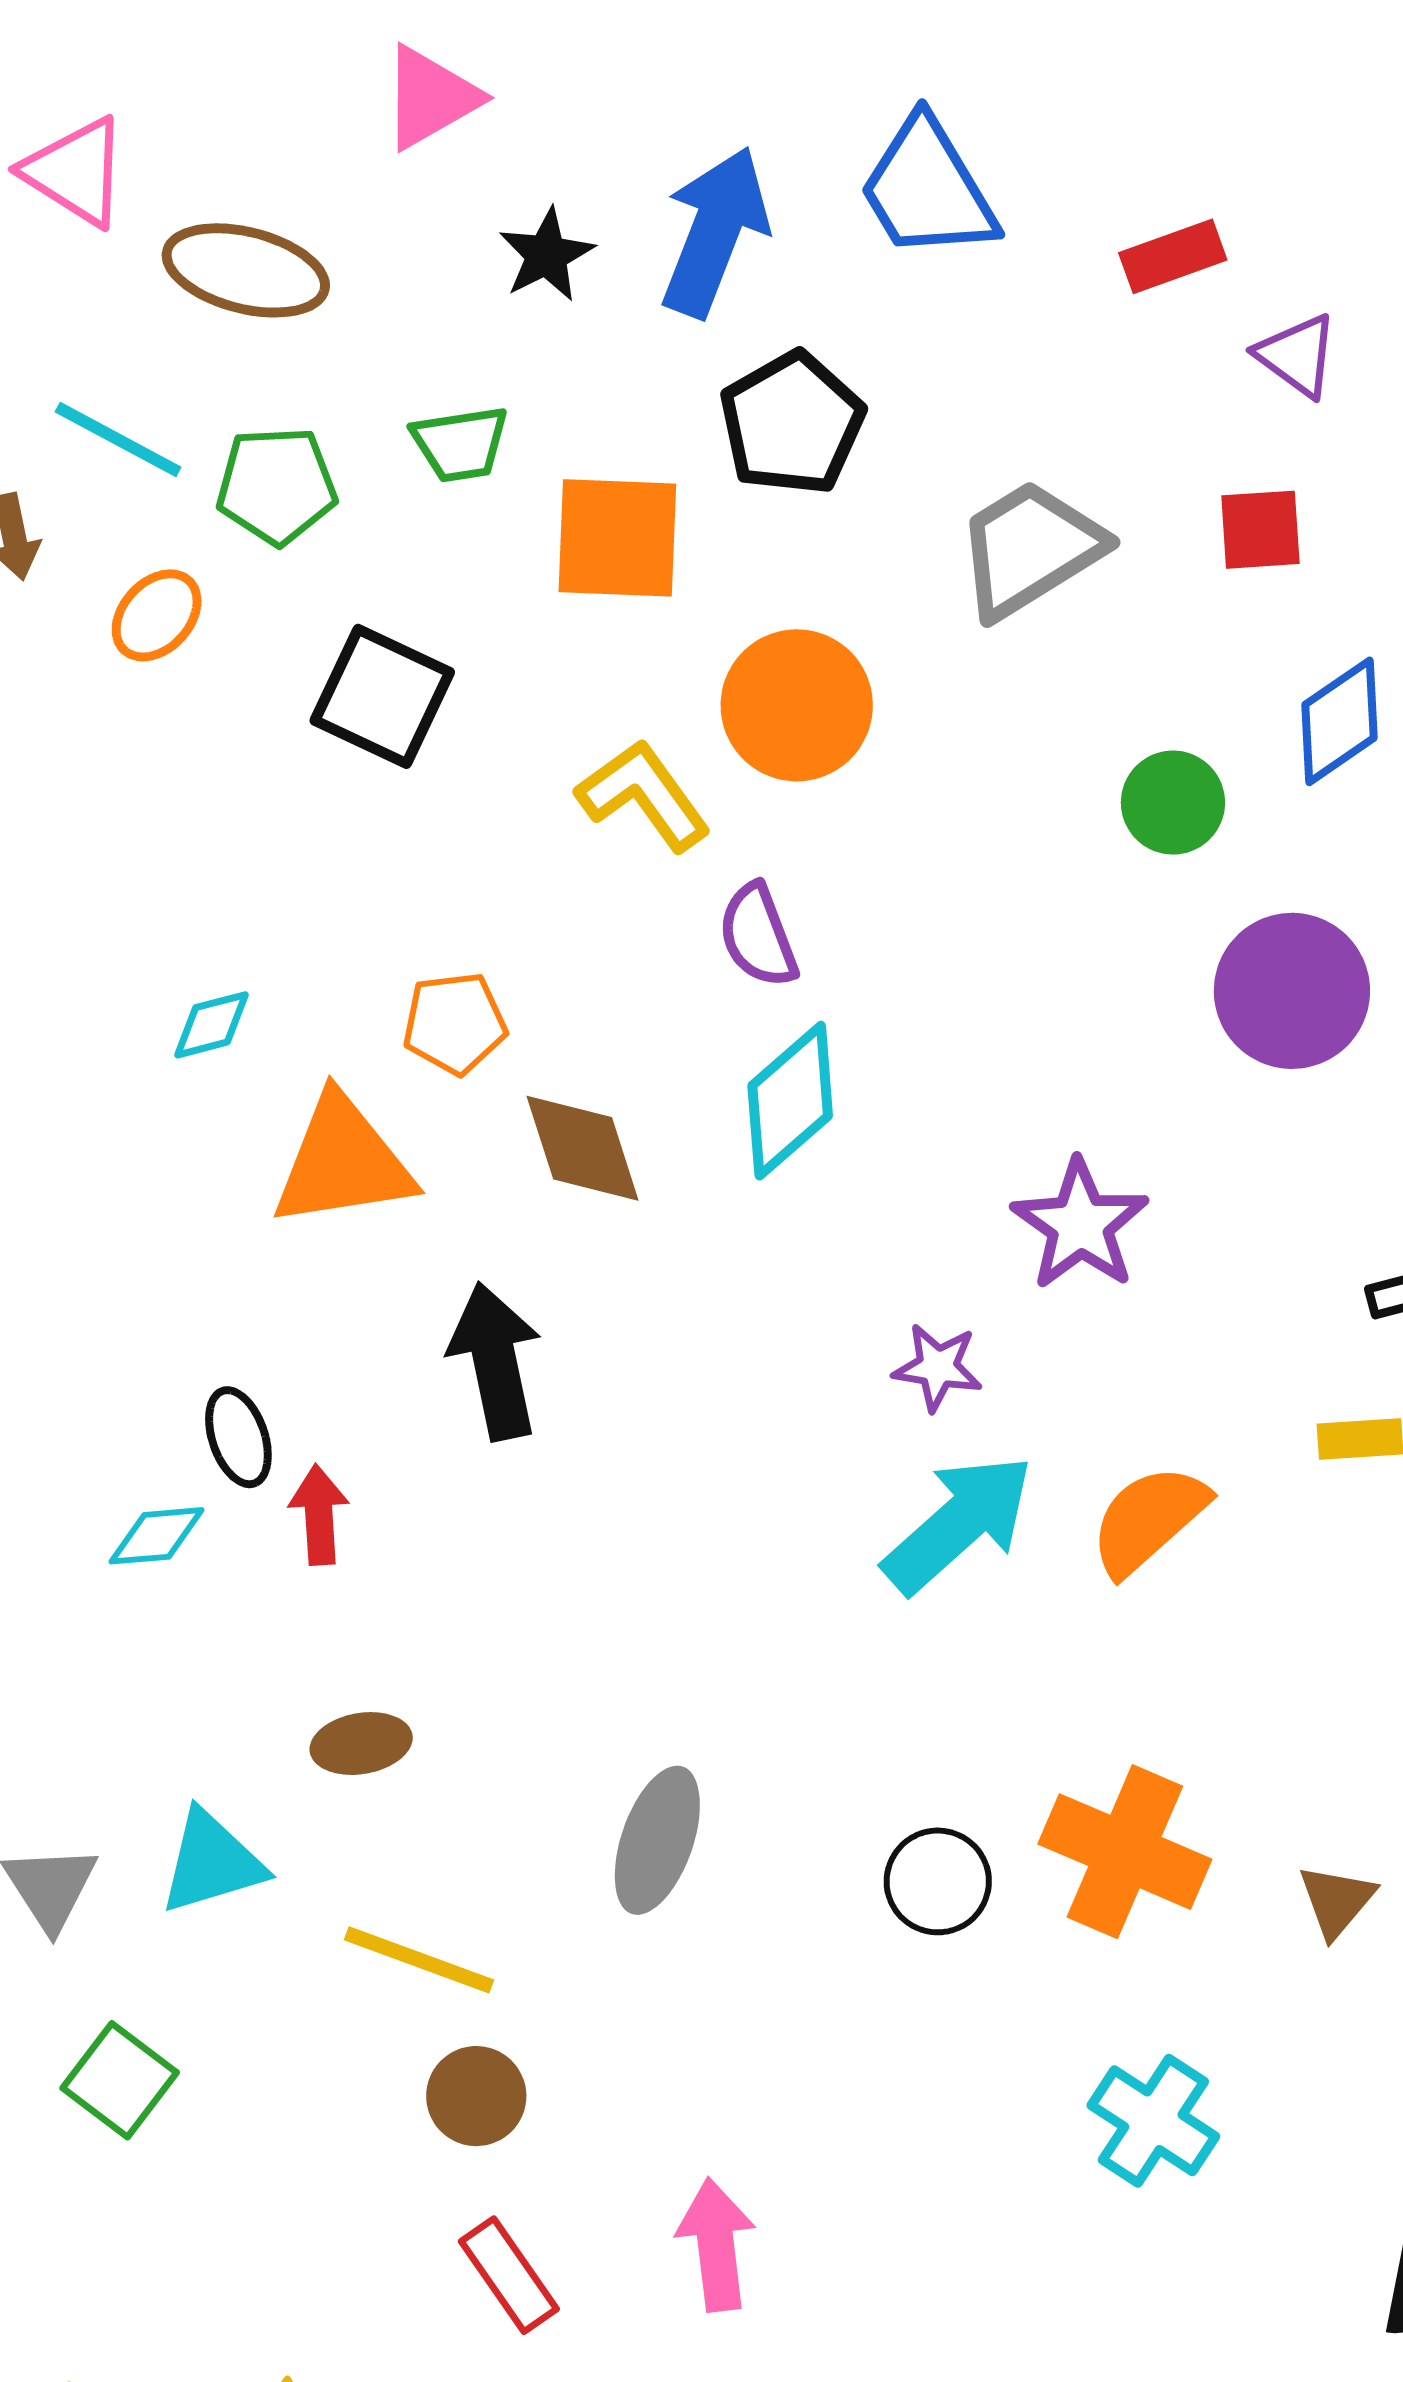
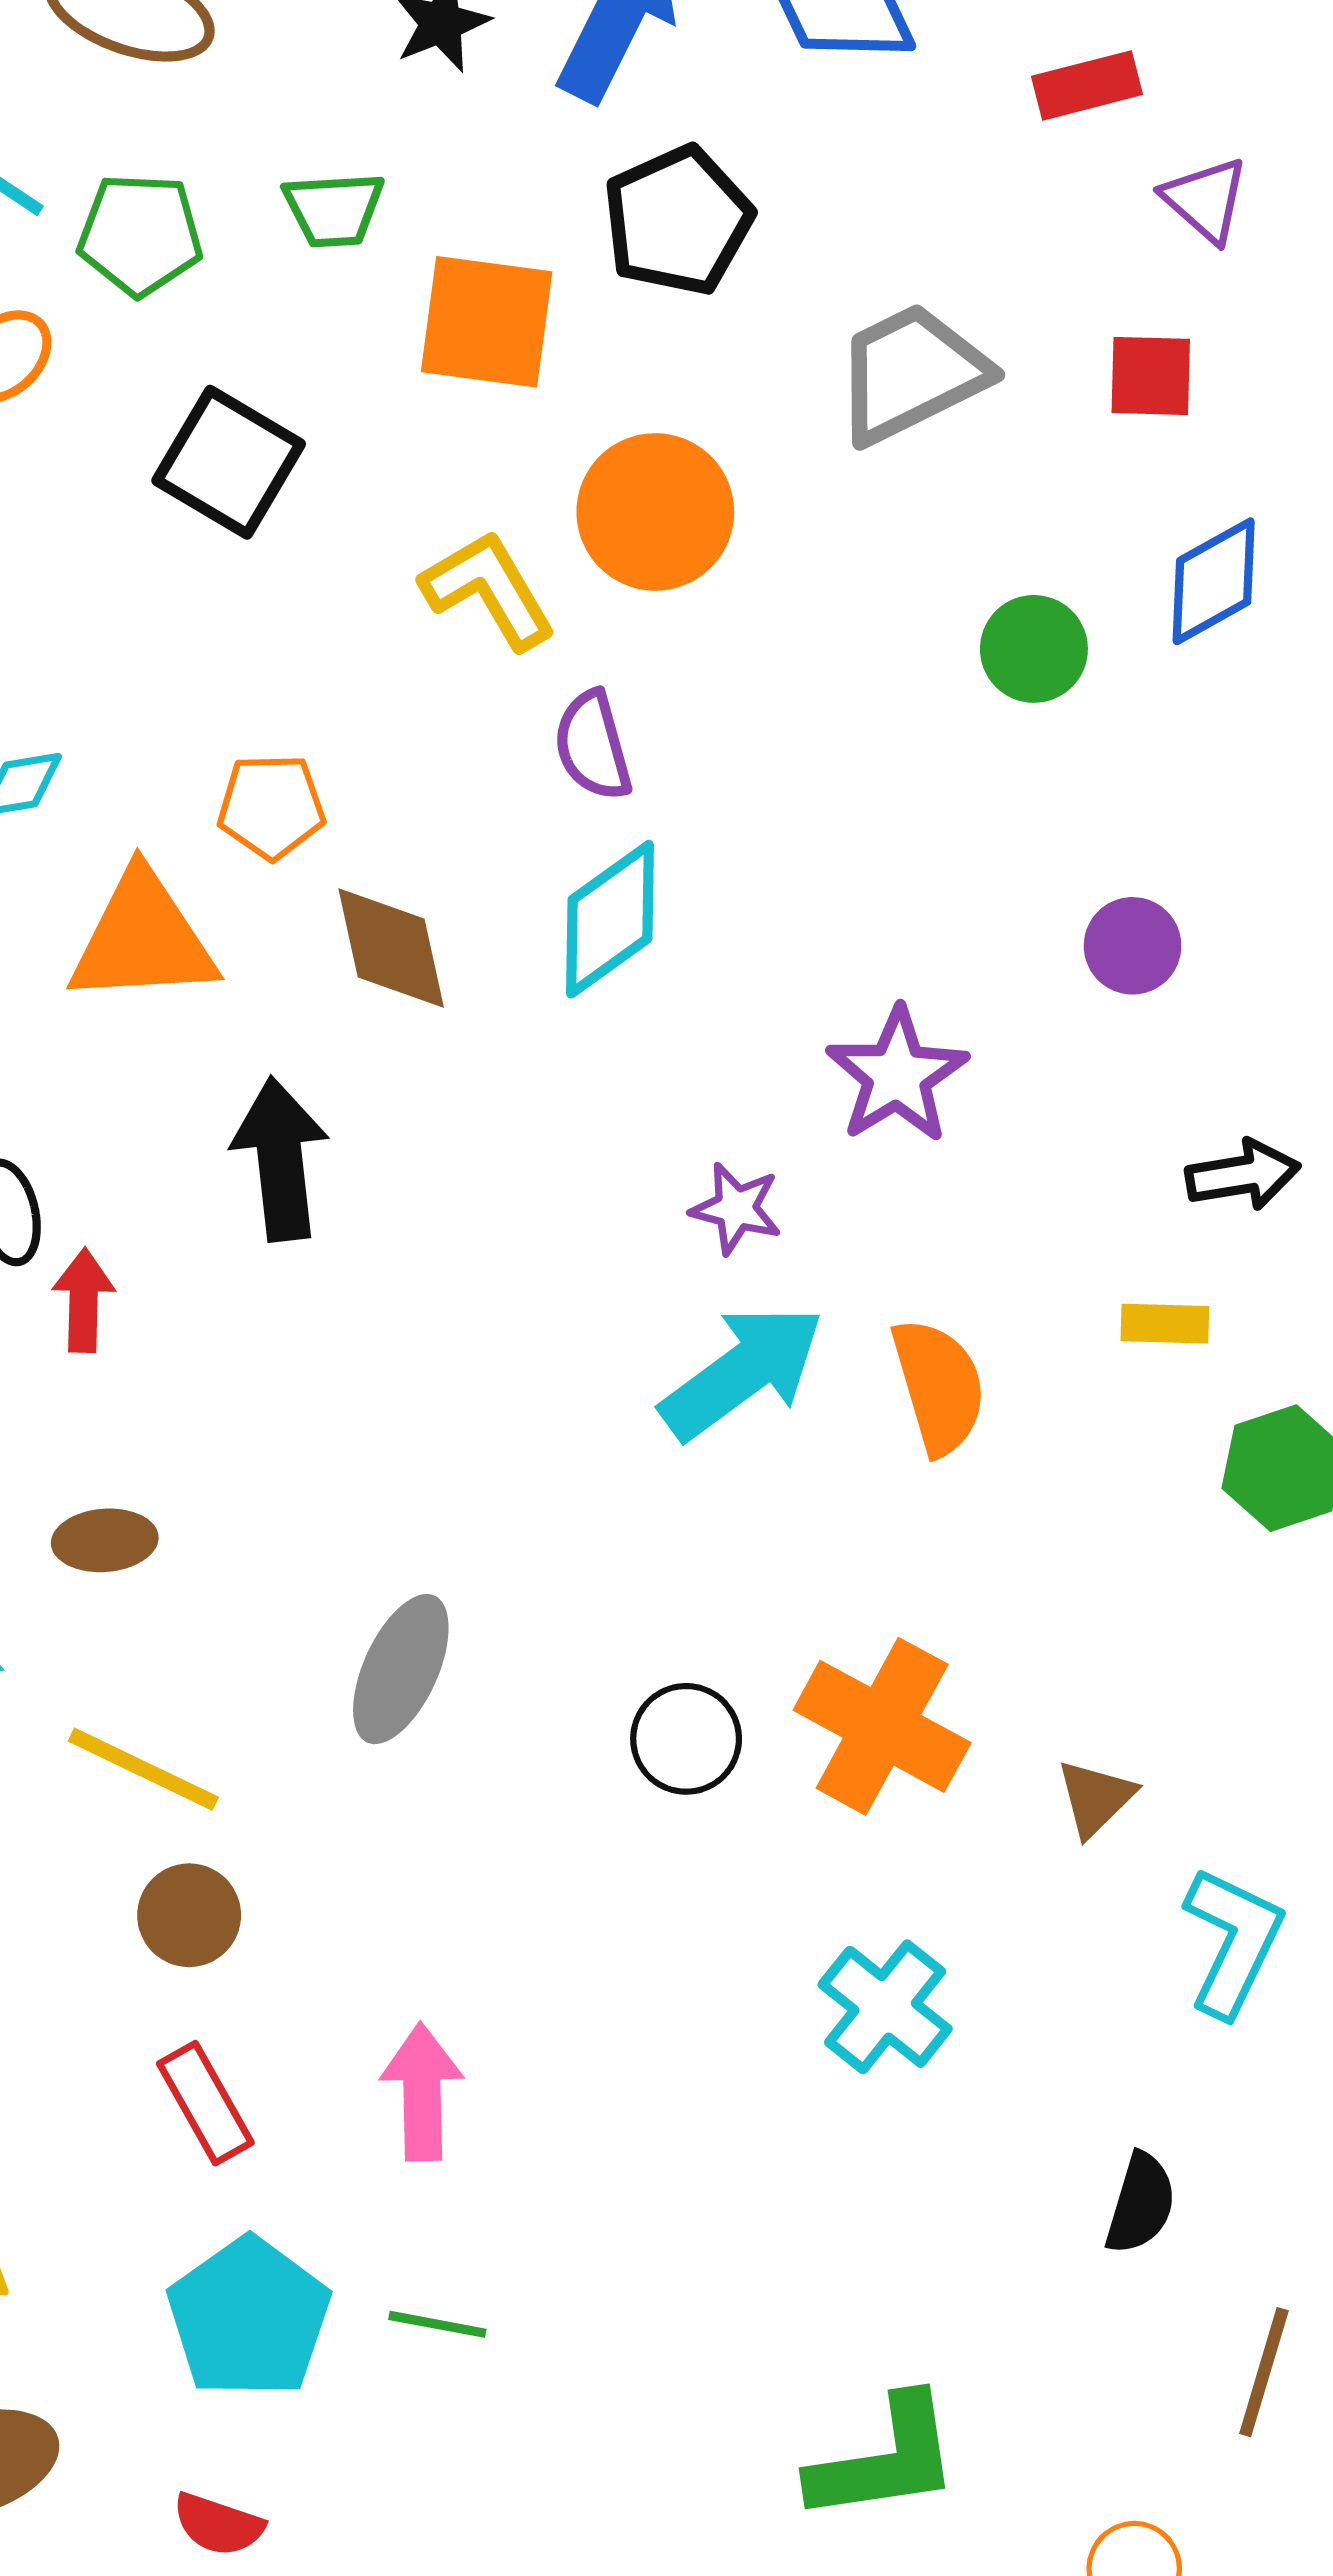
purple circle: (1292, 991) -> (1133, 946), moved, size x0.6
orange semicircle: (1148, 1520) -> (939, 1386), turned 110

